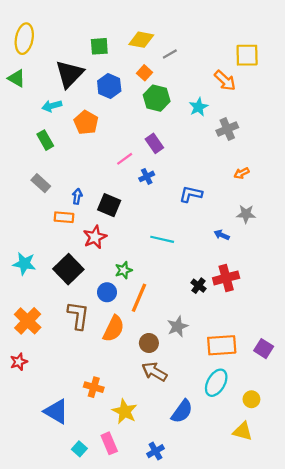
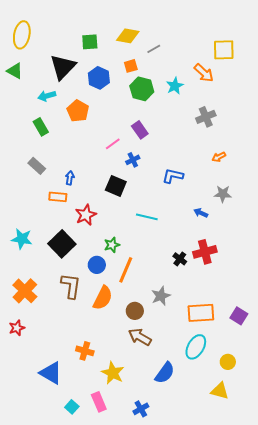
orange square: (144, 73) -> (131, 66), turned 32
cyan star: (199, 107) -> (175, 86), moved
black square: (109, 205) -> (116, 186), moved

